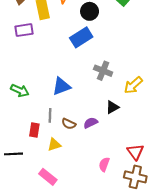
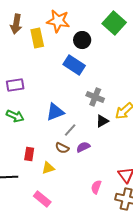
purple rectangle: (24, 30) -> (15, 85), moved
blue rectangle: (81, 37) -> (74, 65), turned 65
black triangle: (112, 107) -> (102, 121), moved
gray line: (50, 115) -> (70, 130), moved, turned 40

